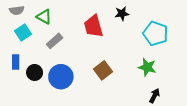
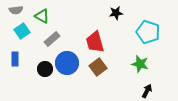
red trapezoid: (94, 26) -> (95, 42), moved
black circle: (35, 72) -> (45, 69), moved
blue circle: (61, 77) -> (67, 63), moved

